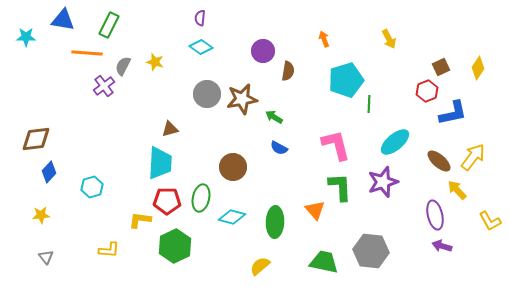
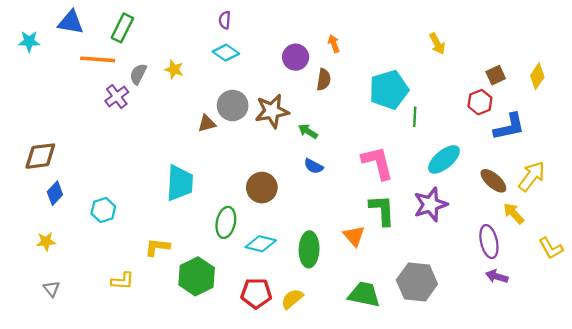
orange arrow: (324, 39) -> (334, 44), moved
brown triangle: (170, 129) -> (207, 123), moved
red pentagon: (167, 201) -> (256, 293), moved

